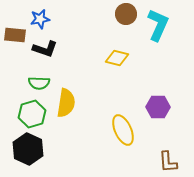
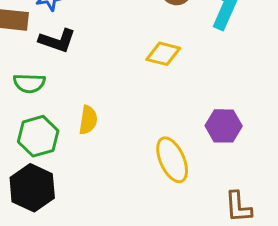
green semicircle: (39, 83) -> (29, 83), moved
yellow semicircle: (66, 103) -> (88, 120), size x0.7

